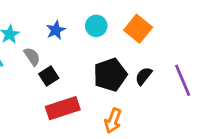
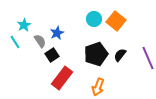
cyan circle: (96, 26) -> (94, 19), moved
blue star: (56, 30) -> (57, 33), moved
red rectangle: (63, 108) -> (62, 78), turned -35

